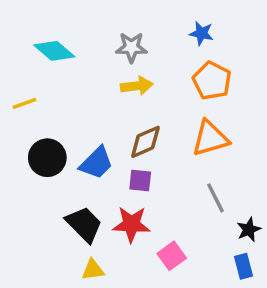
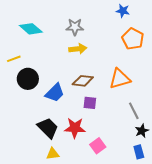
blue star: (201, 33) -> (123, 11), moved
orange pentagon: (212, 81) -> (133, 39), moved
brown diamond: (145, 142) -> (83, 81), turned 30
black circle: (47, 158) -> (28, 79), moved
purple square: (140, 180) -> (90, 103), moved
gray line: (215, 198) -> (134, 111), moved

